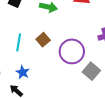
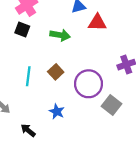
blue star: (23, 72) -> (57, 111), moved

